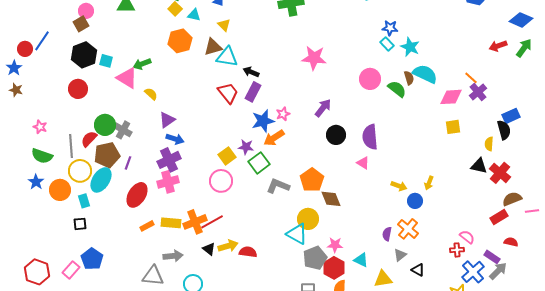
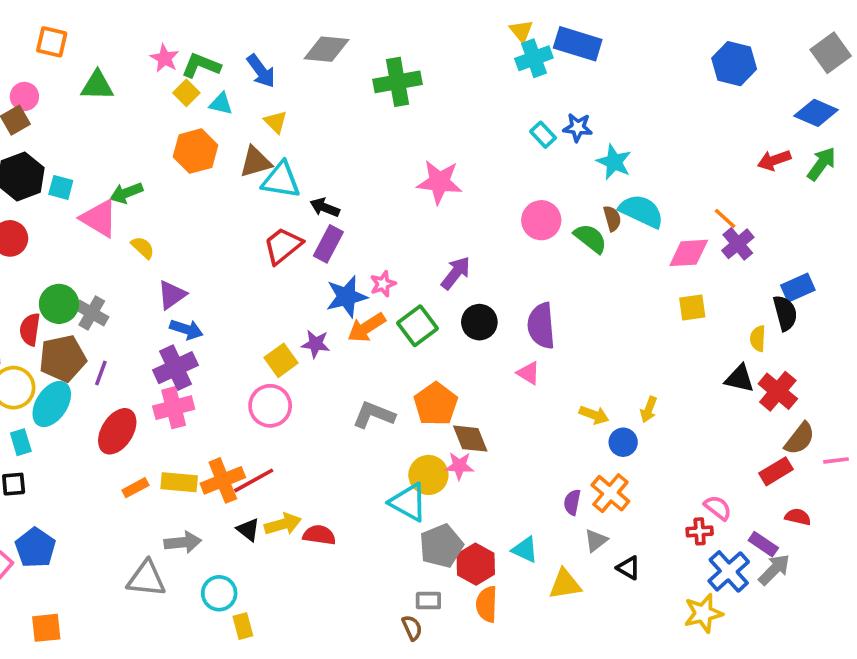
cyan rectangle: (387, 44) -> (543, 135), moved
red trapezoid: (228, 93) -> (283, 246), turned -90
red semicircle: (89, 139) -> (30, 329), turned -36
green square: (259, 163) -> (418, 326), moved
brown semicircle: (512, 199) -> (800, 439), turned 150
pink star: (335, 245) -> (459, 466), moved

